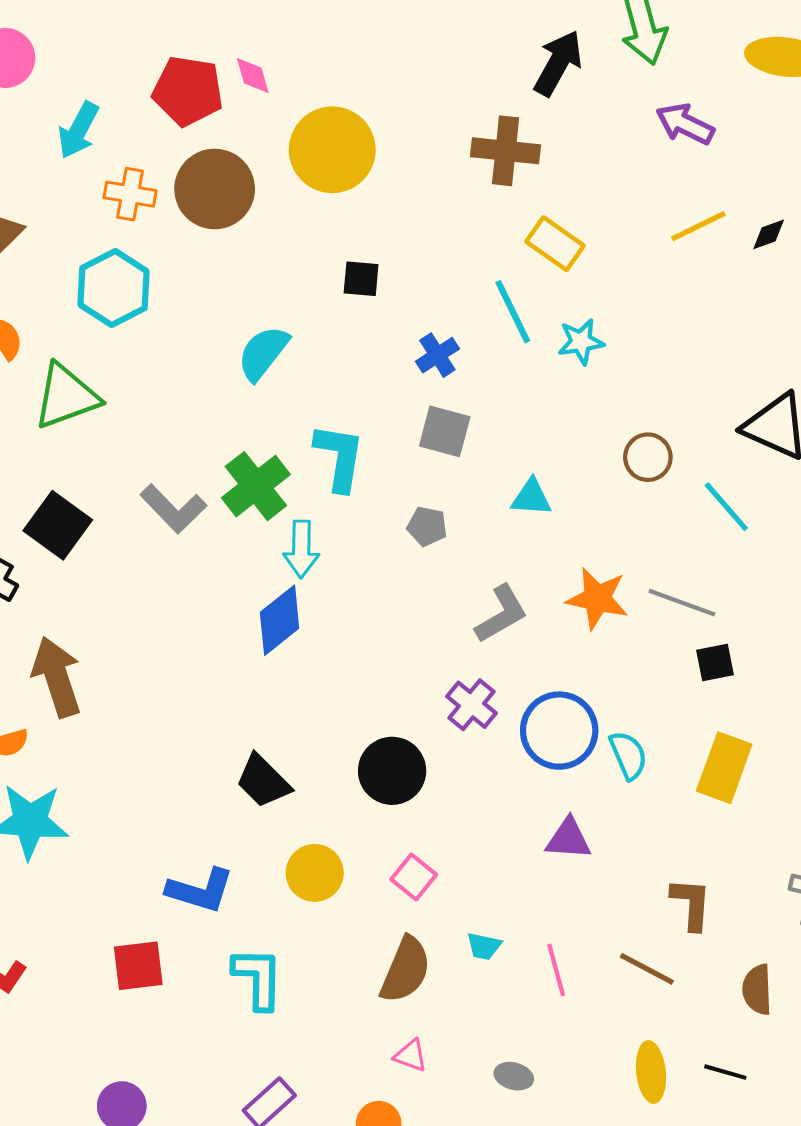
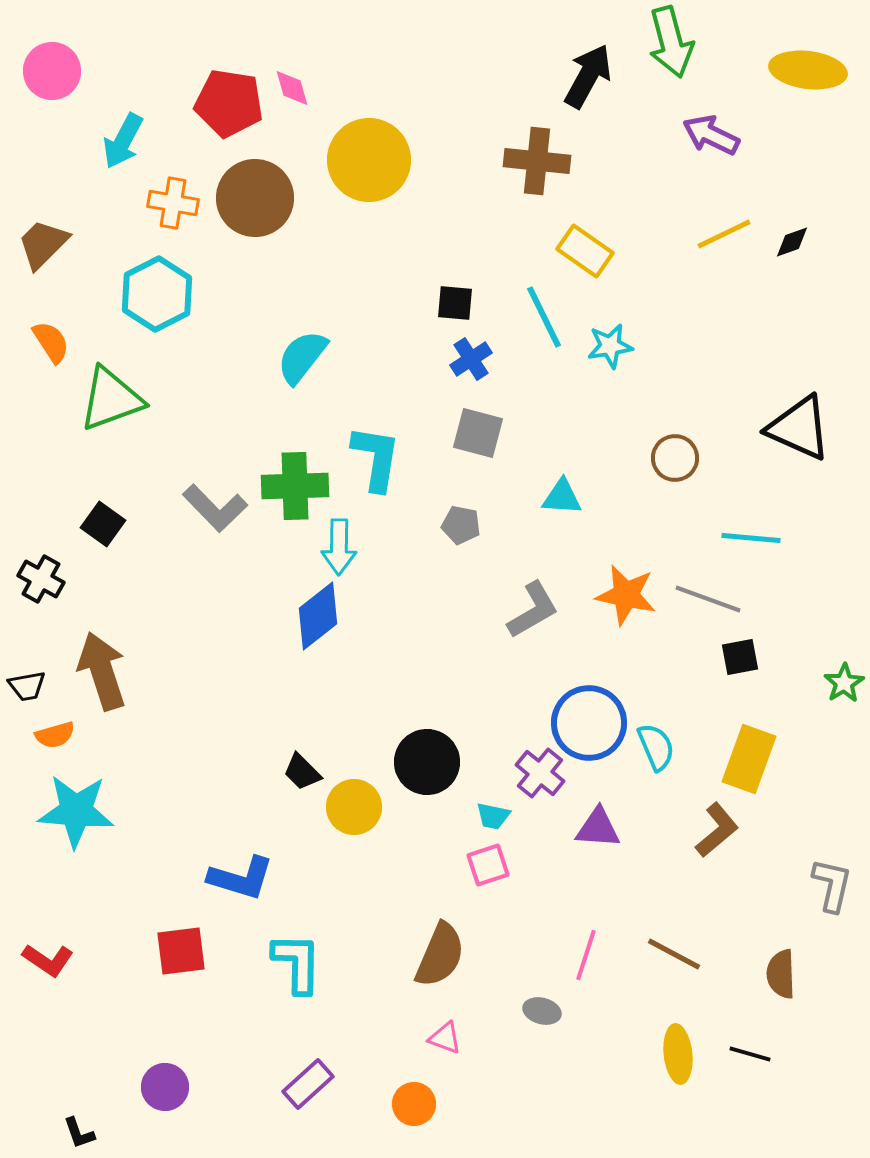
black square: (361, 279) -> (455, 303), moved
green cross: (256, 486) -> (295, 486), turned 36
cyan line: (726, 507) -> (751, 538), moved, turned -44
black square: (58, 525) -> (103, 524), size x0.7
purple cross: (471, 705) -> (540, 773), moved
black trapezoid: (263, 781) -> (302, 772), size x0.7
yellow circle: (315, 873) -> (354, 807), moved
pink square: (414, 877) -> (488, 865), moved, turned 33
brown L-shape: (691, 904) -> (717, 830), moved, turned 46
cyan trapezoid: (484, 946) -> (493, 816), moved
pink line: (556, 970) -> (586, 955), turned 33
gray ellipse: (514, 1076) -> (542, 1011), moved

